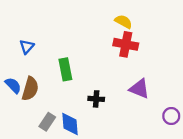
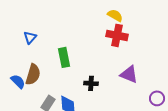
blue semicircle: (13, 85) -> (18, 81), moved

